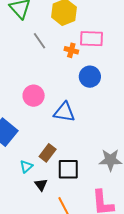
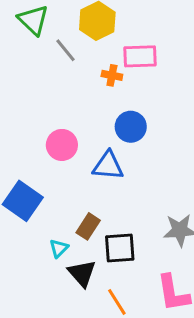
gray line: (39, 41) -> (65, 50), moved
blue circle: (90, 77) -> (131, 127), moved
black triangle: (41, 185) -> (82, 273), size x1.5

